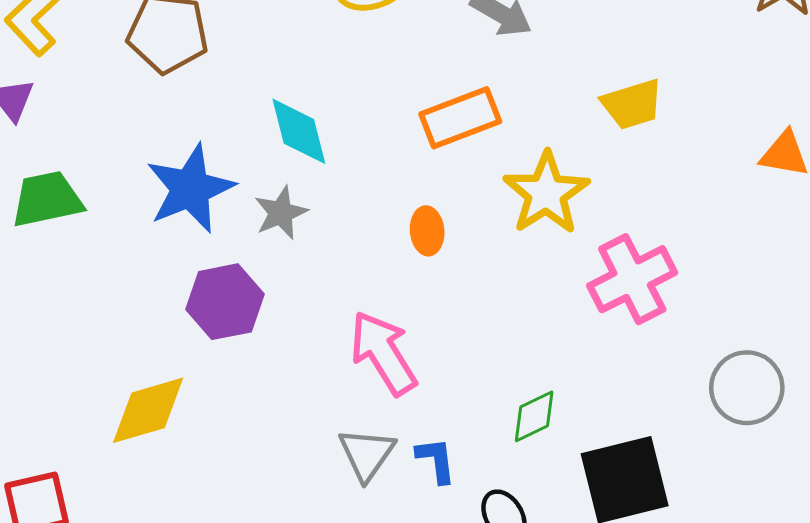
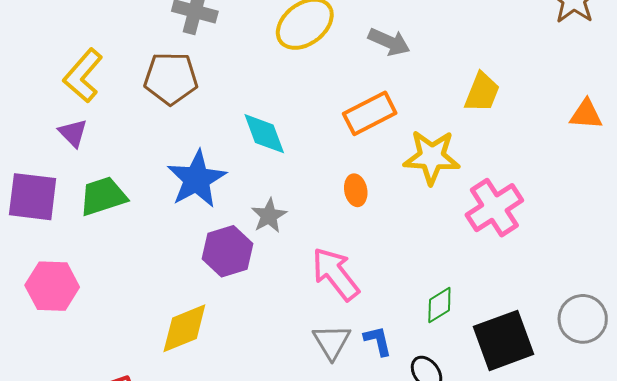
yellow trapezoid: (632, 104) -> (482, 92), turned -45
yellow star: (546, 193) -> (432, 157), turned -30
gray star: (281, 213) -> (269, 216), moved
gray circle: (747, 388) -> (583, 319), moved

